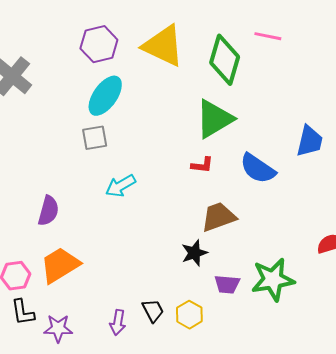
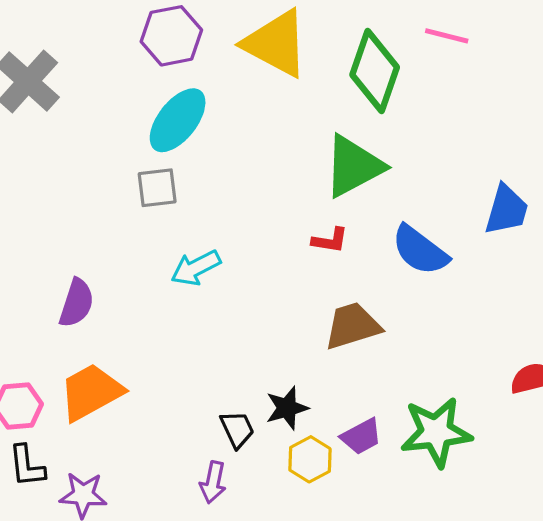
black star: (194, 253) -> (287, 408), moved
purple trapezoid: (227, 284) -> (361, 436), turned -36
black trapezoid: (153, 311) -> (237, 429), moved
yellow hexagon: (189, 315) -> (310, 459), moved
purple arrow: (118, 322) -> (213, 482), moved

